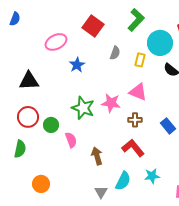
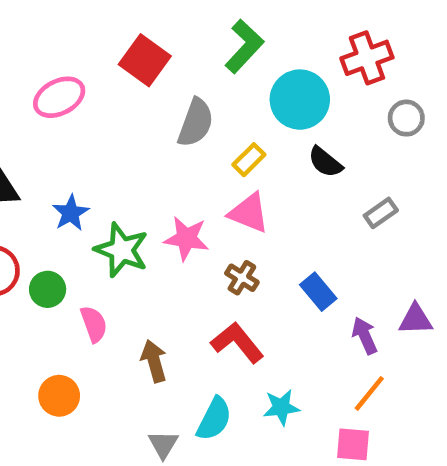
gray semicircle: (115, 53) -> (196, 123), size x1.5
yellow rectangle: (140, 60) -> (249, 160), moved, turned 32
blue star: (77, 65) -> (71, 213), moved
brown cross: (135, 120) -> (242, 278), turned 32
orange circle: (41, 184) -> (59, 396), moved

